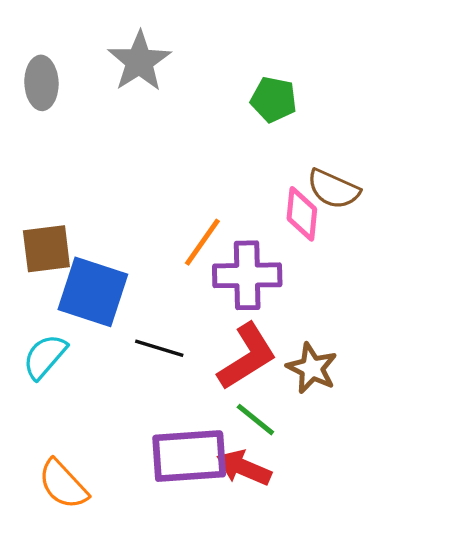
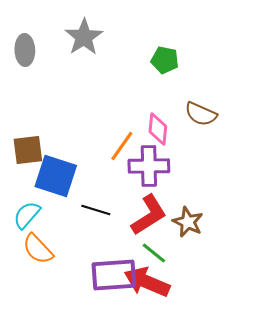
pink diamond: (302, 214) -> (158, 129), moved
red arrow: (244, 468) -> (147, 282), size x1.4
orange semicircle: (63, 484) -> (38, 249), moved

